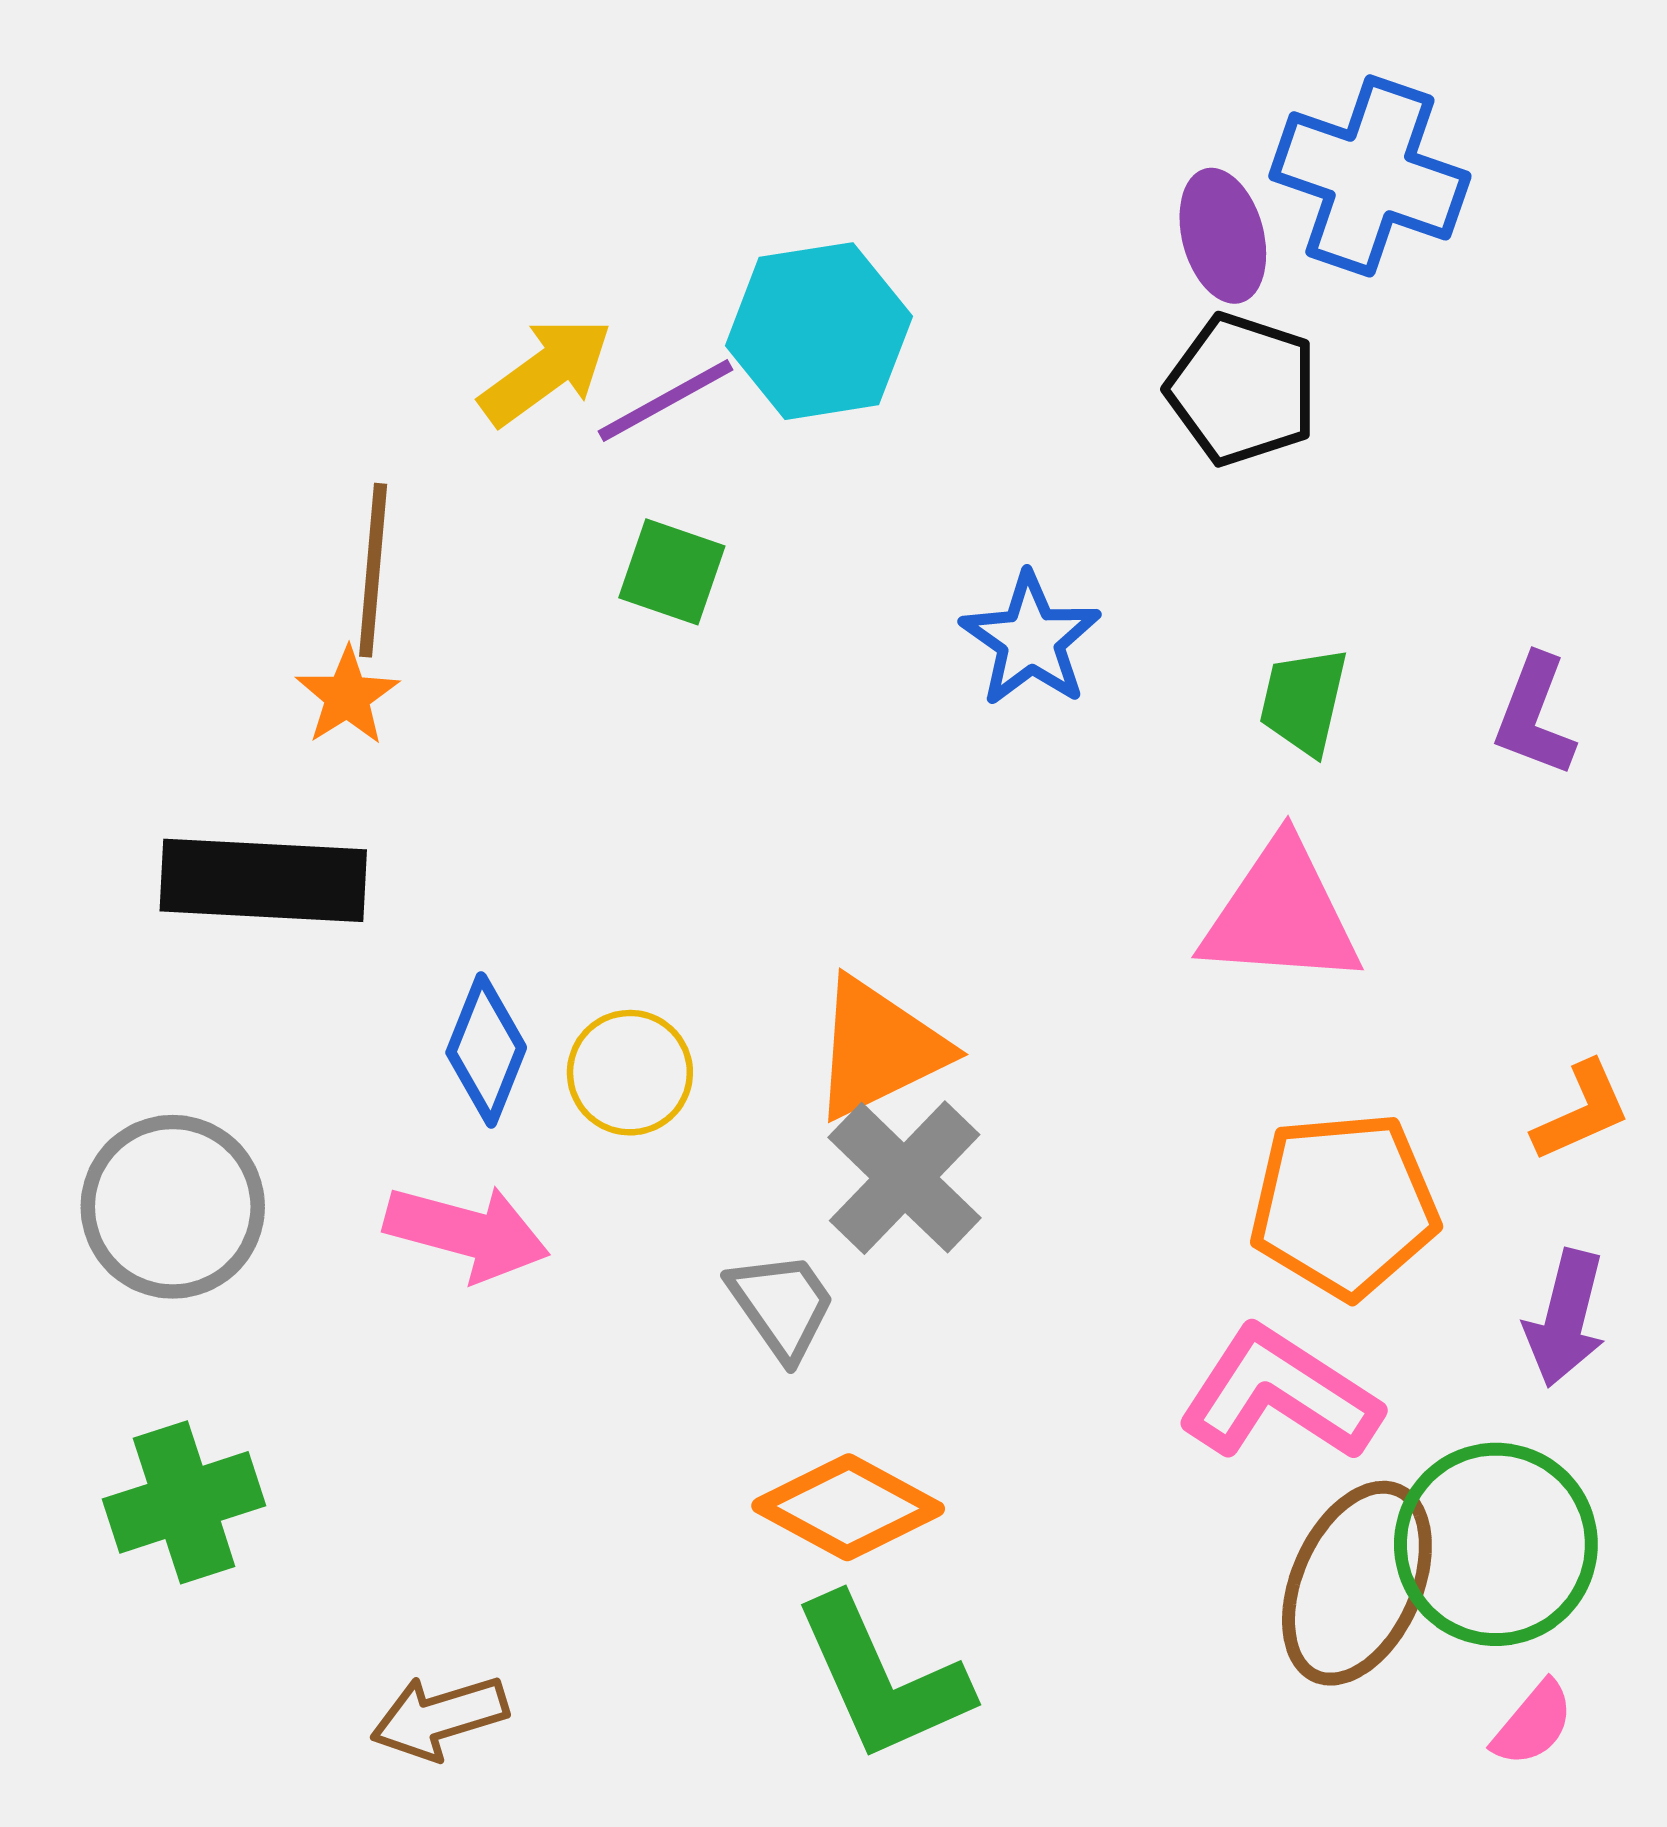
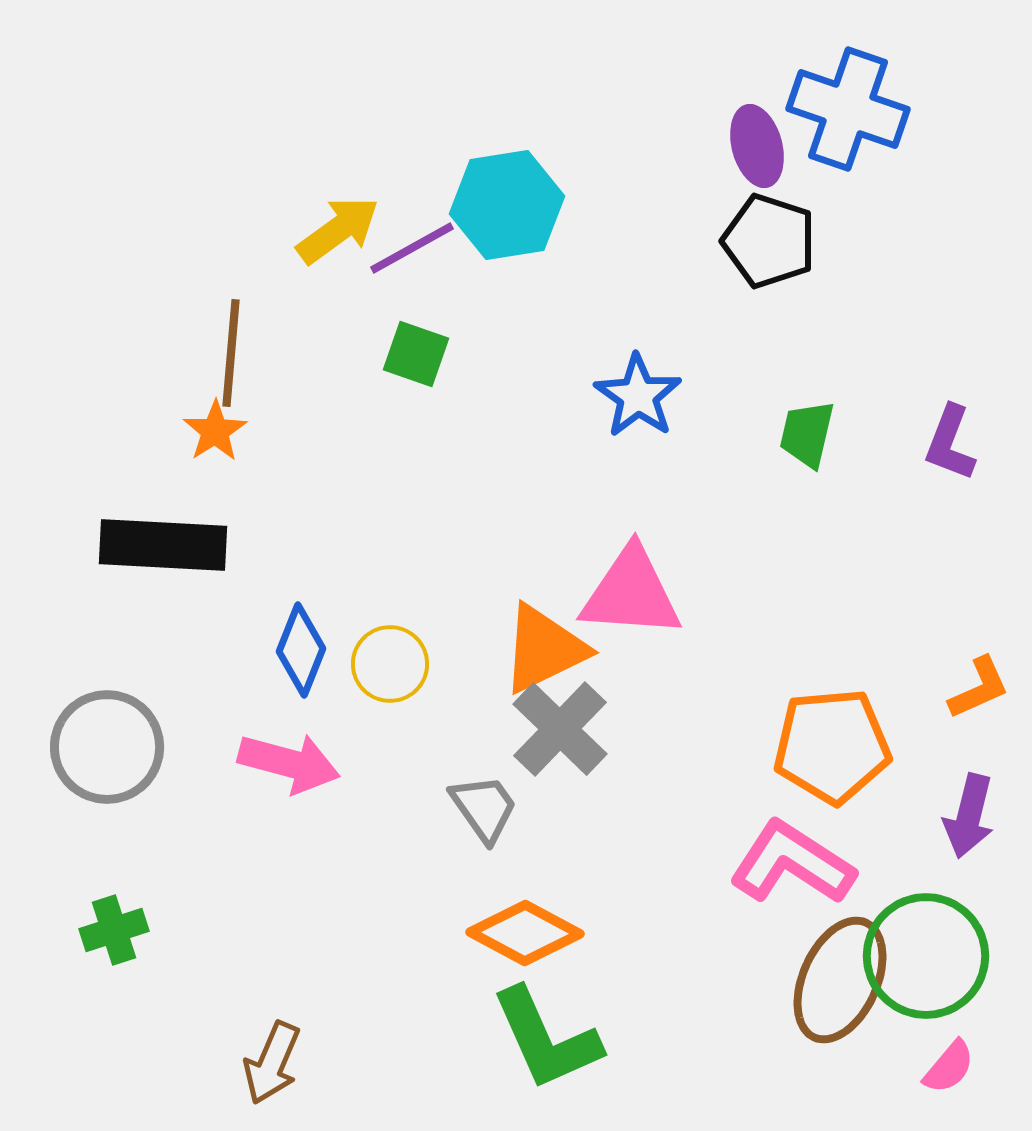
pink triangle: (1281, 914) -> (631, 593), moved
green cross: (184, 1502) -> (114, 930), size x0.7
brown arrow: (439, 1717) -> (272, 1063), turned -50

